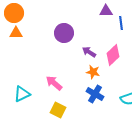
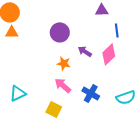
blue line: (121, 23) -> (117, 30), moved
orange star: (93, 72) -> (64, 63), moved
pink arrow: (54, 83) -> (63, 85), moved

